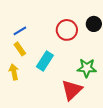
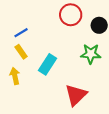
red circle: (67, 30) -> (71, 15), moved
green star: (87, 68) -> (91, 54), moved

